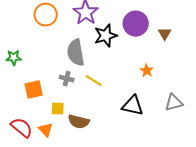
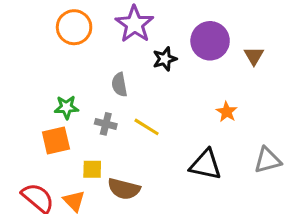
black star: (106, 36) -> (165, 59), size x0.7
gray semicircle: (76, 53) -> (119, 85), size x0.6
green star: (14, 58) -> (66, 107), moved

